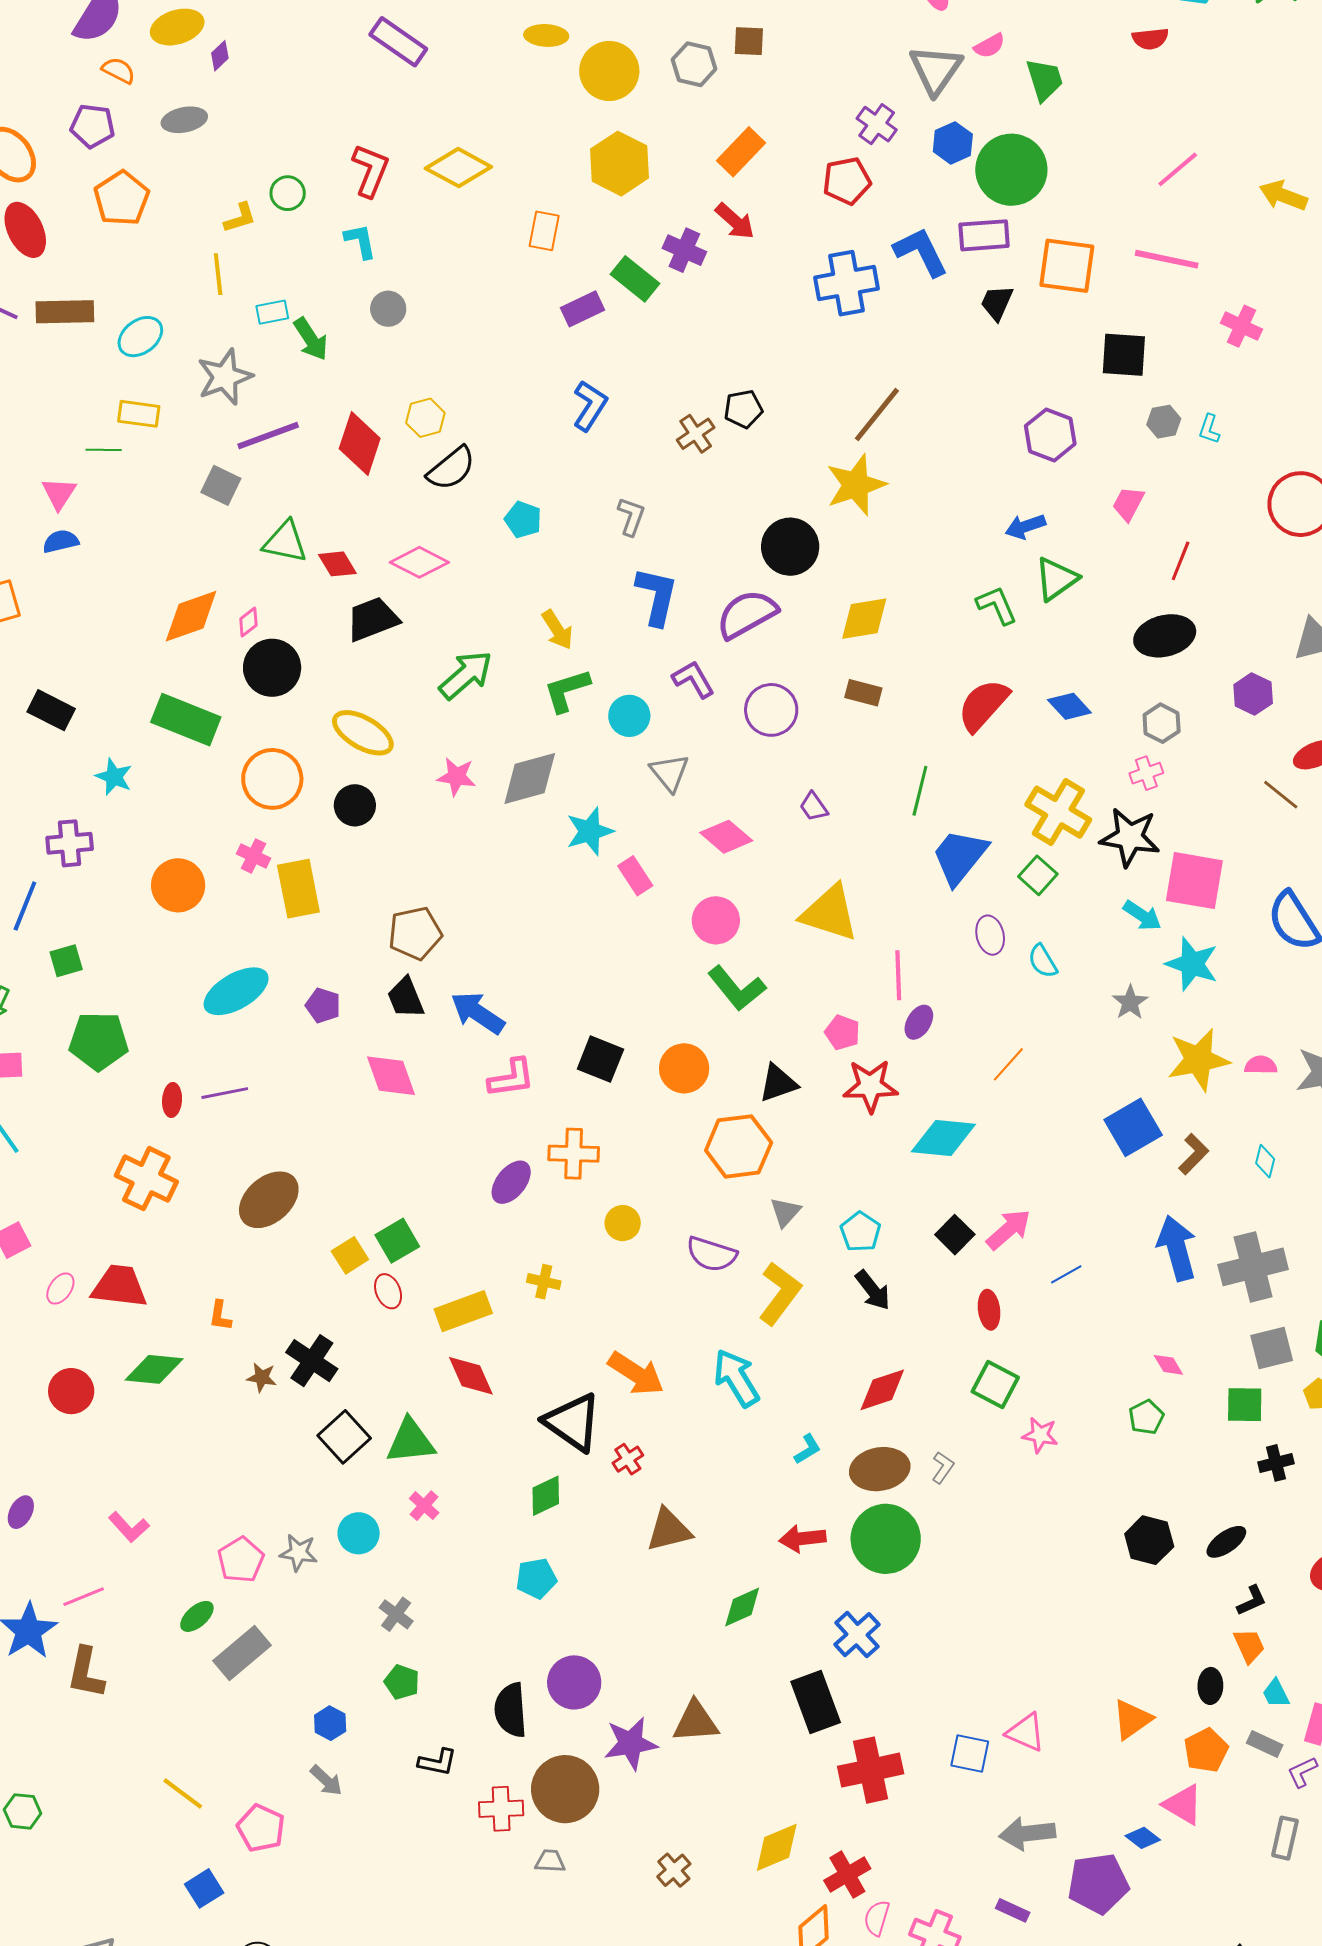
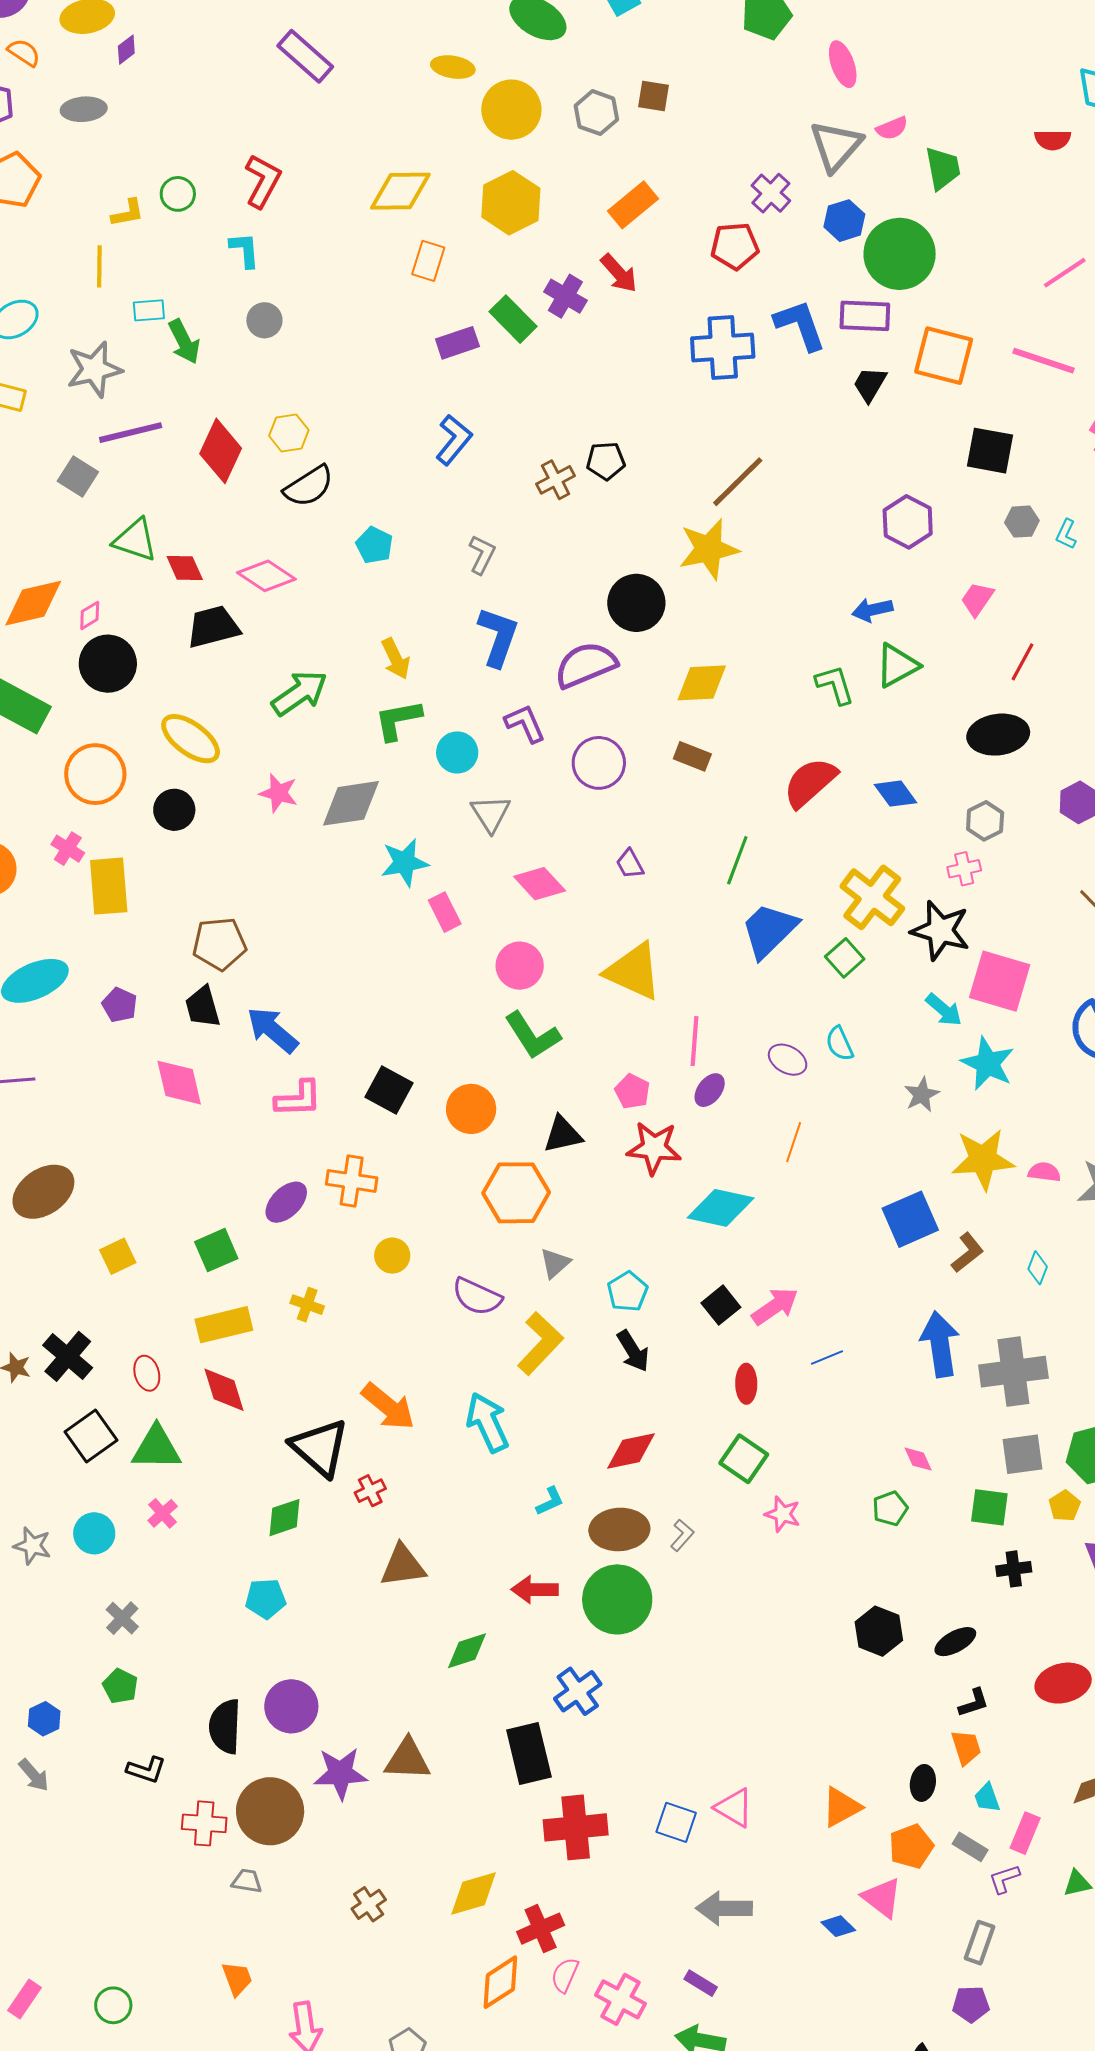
yellow diamond: (458, 168) -> (400, 191), moved, turned -36
purple ellipse: (990, 935) -> (788, 1060), moved, turned -54
orange line: (1008, 1064) -> (794, 1142), turned -30
green square: (397, 1241) -> (216, 1250), moved
red ellipse: (388, 1291) -> (147, 1373), moved
purple pentagon: (1098, 1884) -> (971, 2004), moved, size x0.6

